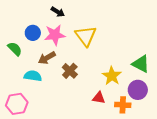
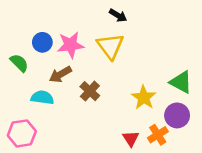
black arrow: (58, 12) -> (118, 15), moved
red triangle: (99, 98) -> (131, 139), moved, turned 48
orange cross: (123, 105) -> (158, 135), turned -35

